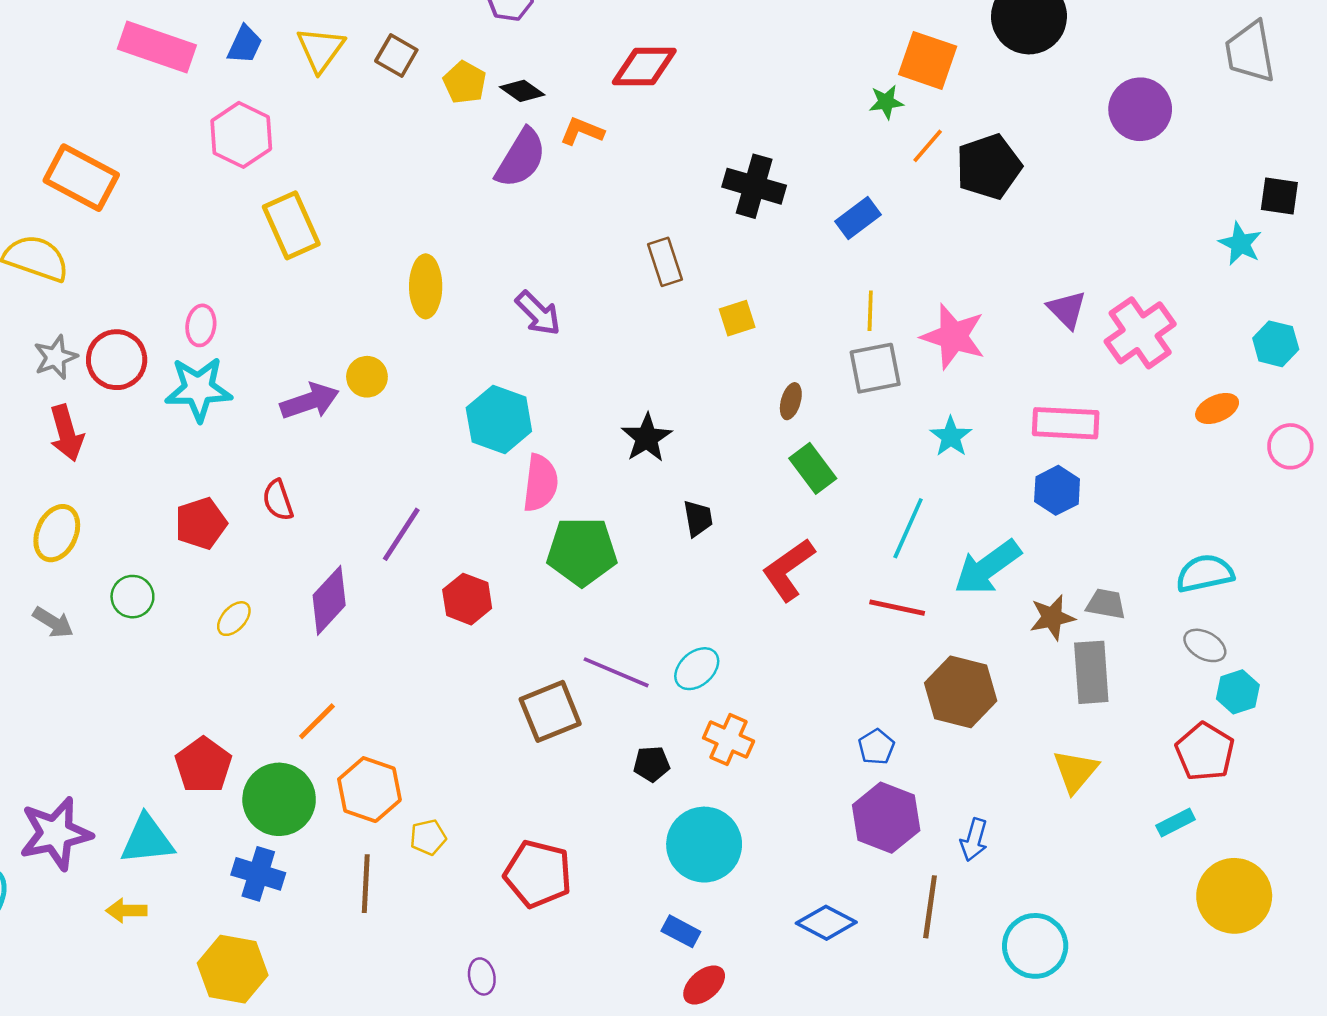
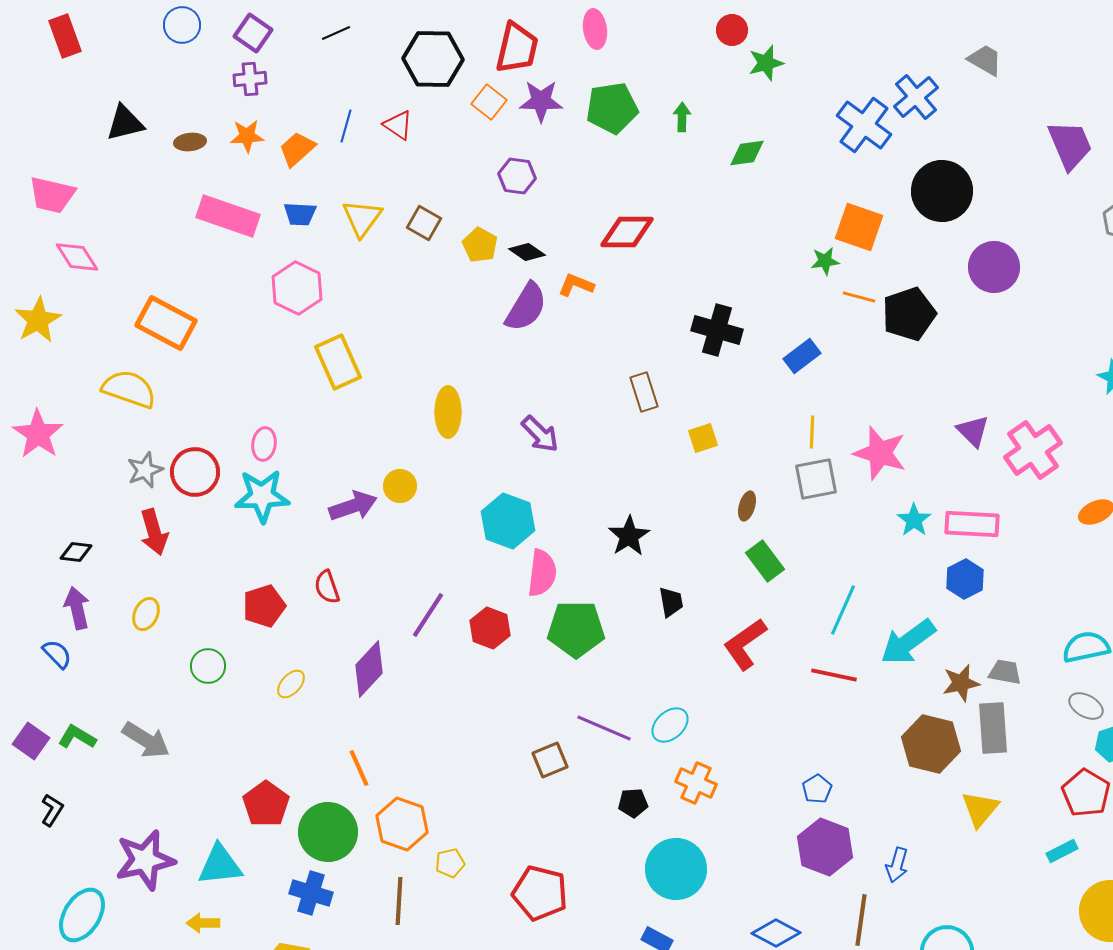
blue trapezoid: (245, 45) -> (300, 214), turned 68
purple circle: (1140, 109) -> (994, 267), moved
orange line: (928, 146) -> (859, 297), turned 64
cyan star: (951, 437) -> (914, 520), moved
yellow ellipse: (57, 533) -> (146, 614), size x0.7
red hexagon: (467, 599) -> (490, 628), moved
gray arrow: (53, 622) -> (146, 740), moved, size x1.4
brown hexagon: (961, 692) -> (931, 744), moved
brown square: (550, 711) -> (550, 760), size x0.7
orange line: (317, 721) -> (359, 768), turned -69

